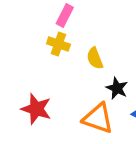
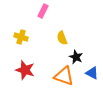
yellow cross: (58, 44) -> (21, 37), moved

